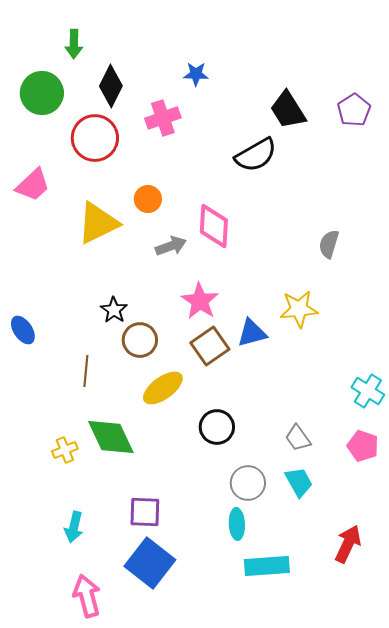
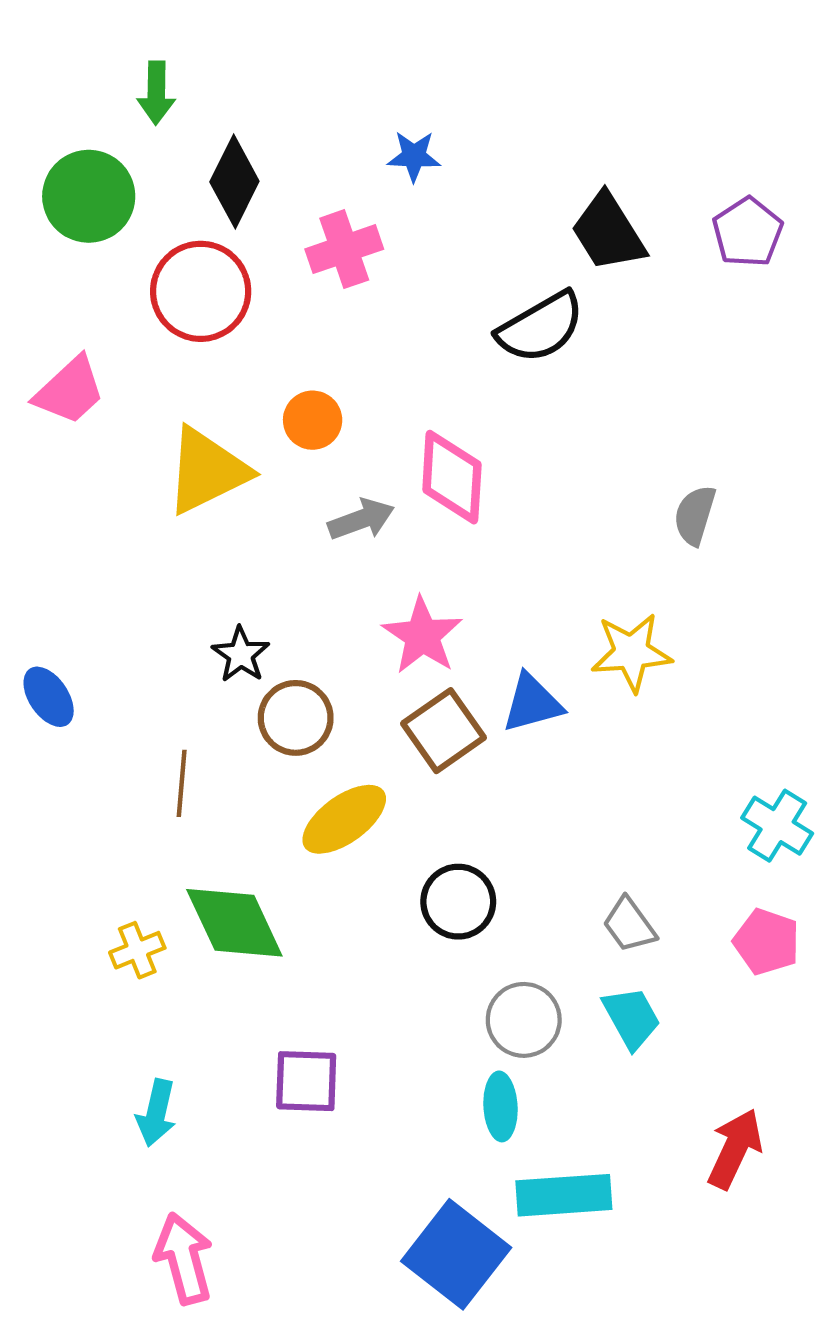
blue square: (150, 563) -> (456, 1254), moved

